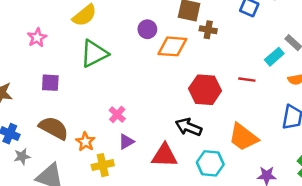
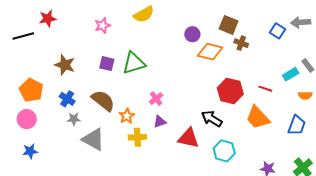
green triangle: (94, 54) -> (134, 63), moved
orange trapezoid: (243, 137) -> (258, 118), moved

